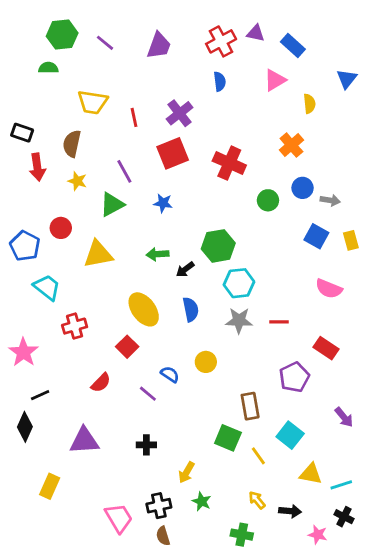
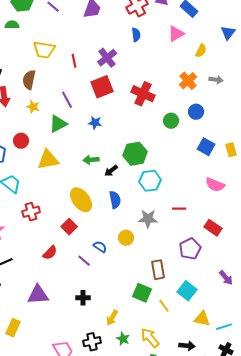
yellow semicircle: (309, 104) -> (201, 51), turned 32
gray arrow: (330, 200) -> (216, 80), moved
gray star: (239, 320) -> (148, 219), moved
yellow arrow: (257, 500) -> (150, 338), moved, size x1.5

